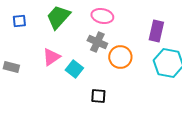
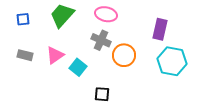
gray rectangle: (11, 67) -> (25, 55), moved

